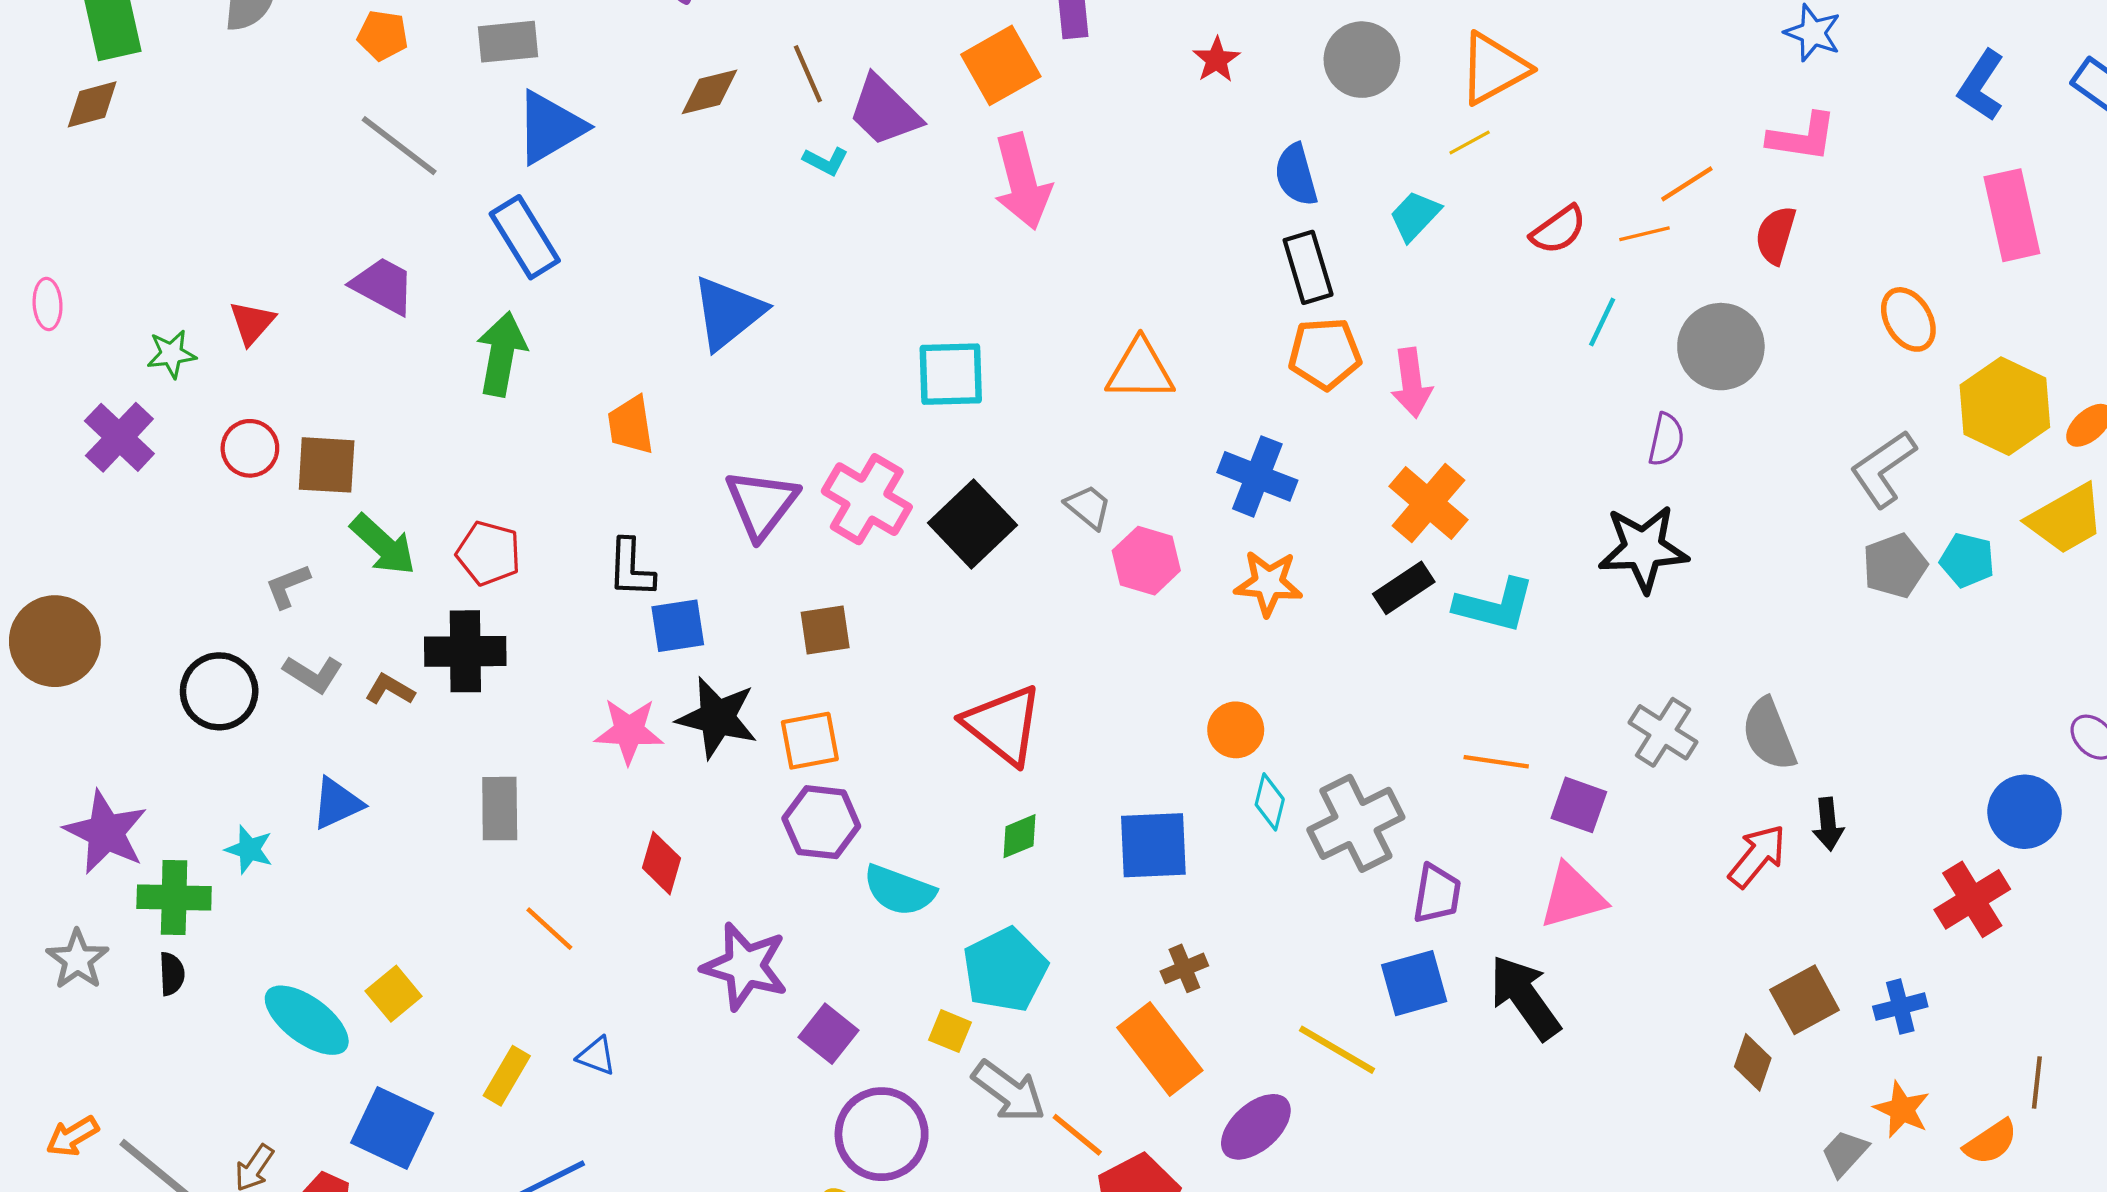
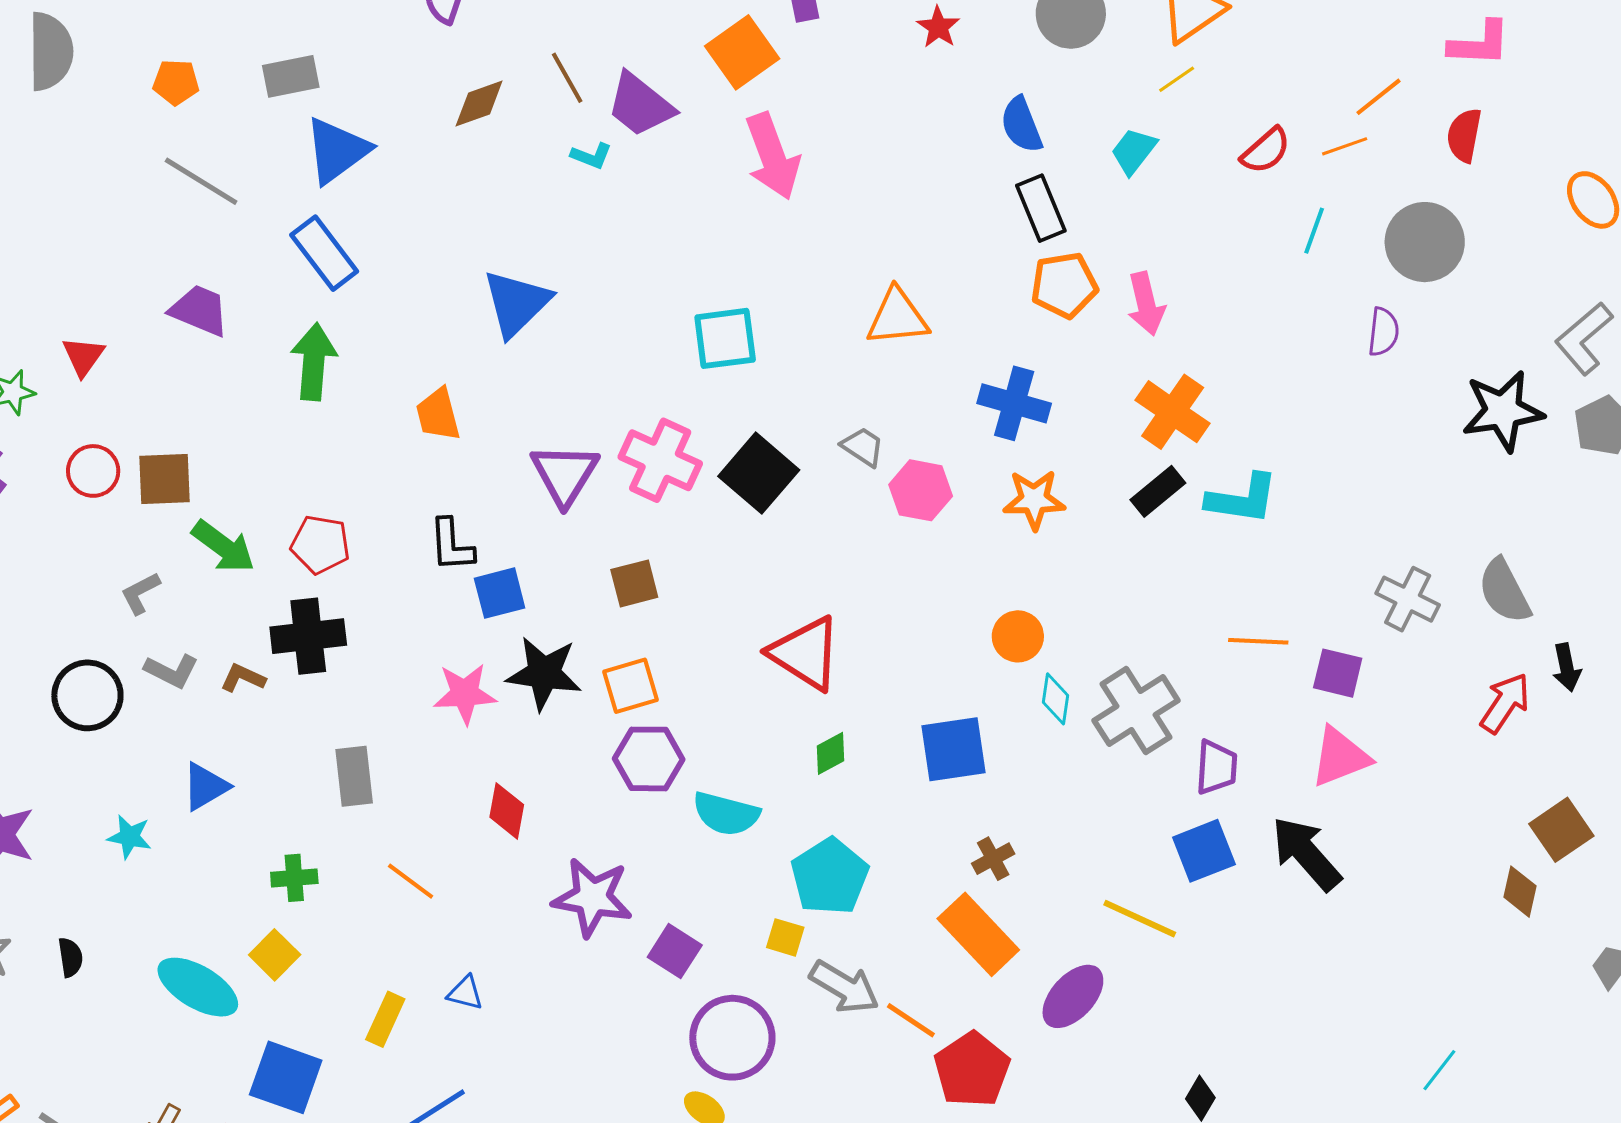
black star: (1643, 549) -> (1503, 411), moved
green cross: (174, 897) -> (294, 878), moved, size x0.7

